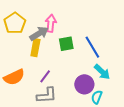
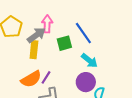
blue line: (92, 47) -> (83, 33), moved
cyan arrow: (102, 72) -> (89, 61), moved
orange semicircle: (14, 77) -> (31, 79), moved

